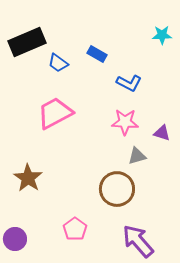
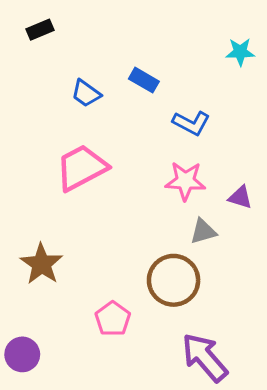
black rectangle: (27, 42) -> (40, 30), moved, size x0.5
pink pentagon: (75, 229) -> (113, 319), moved

